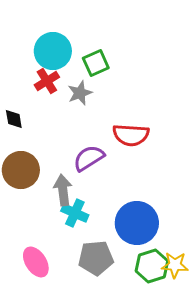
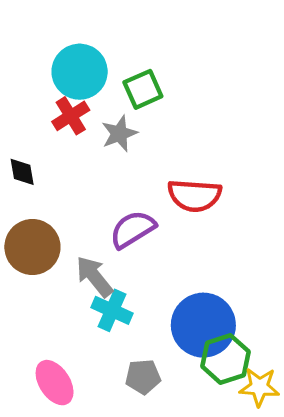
gray arrow: (63, 190) -> (94, 276), turned -32
gray pentagon: (96, 258) -> (143, 377), size x0.7
green hexagon: (152, 266) -> (225, 359), moved

